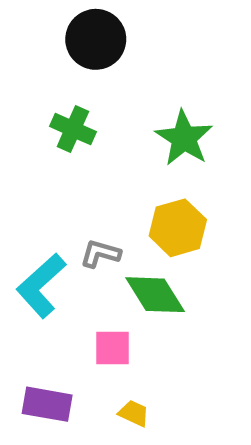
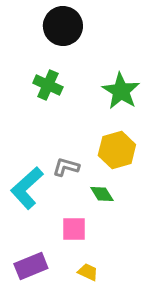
green diamond: (155, 295) -> (102, 194), size x0.6
purple rectangle: (47, 404) -> (31, 266), turned -32

